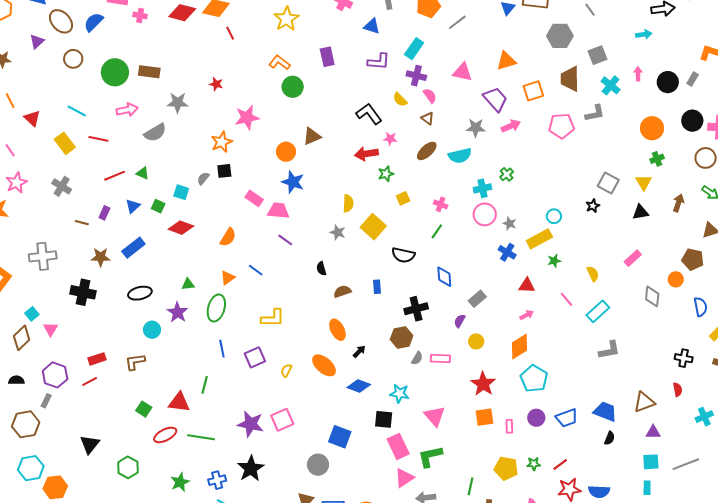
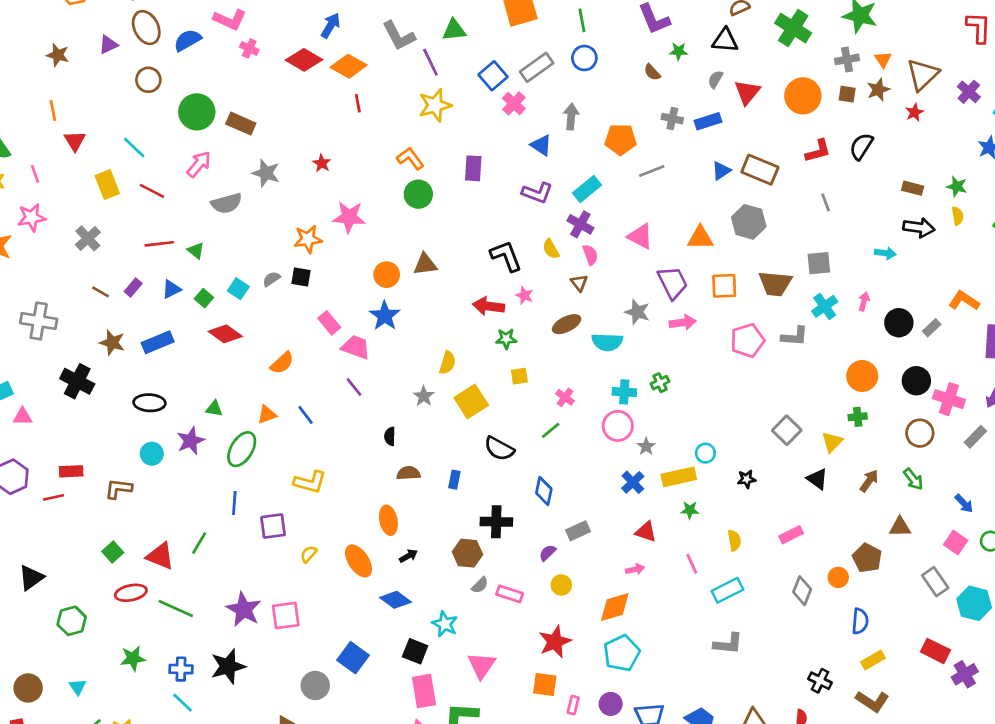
gray hexagon: (560, 36) -> (749, 222), moved
brown trapezoid: (570, 79) -> (775, 284), turned -100
pink arrow: (127, 110) -> (199, 164), turned -55
pink pentagon: (561, 126) -> (747, 340), turned -30
black star: (593, 206) -> (747, 479), moved
black triangle: (640, 212) -> (817, 479), turned 30
pink triangle: (51, 329) -> (23, 417), turned 42

